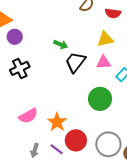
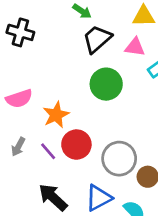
black cross: (20, 68) -> (20, 32), turned 30
green circle: (100, 99) -> (106, 84), moved

